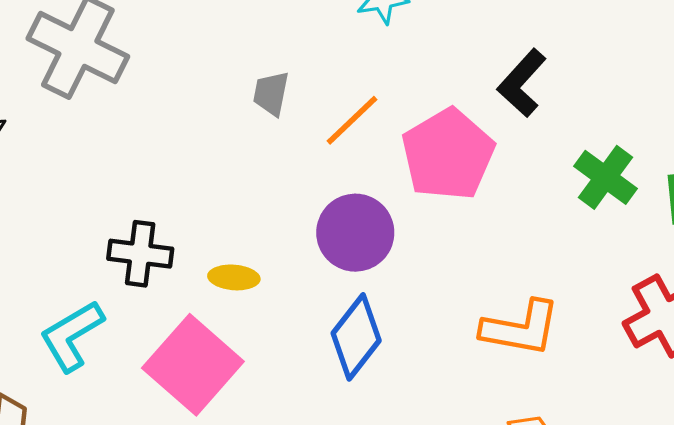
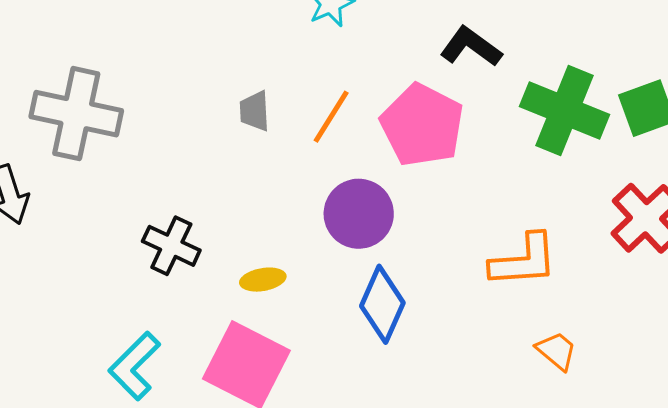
black L-shape: (522, 83) -> (471, 47), turned 98
green cross: (605, 177) -> (564, 110), size x1.5
black cross: (140, 254) -> (171, 246), moved, turned 32

